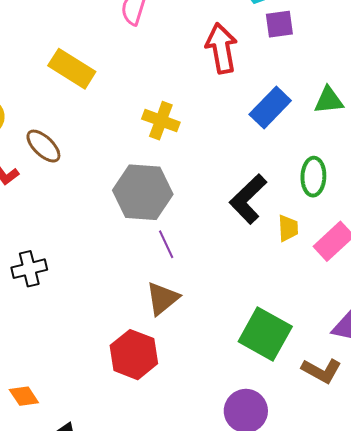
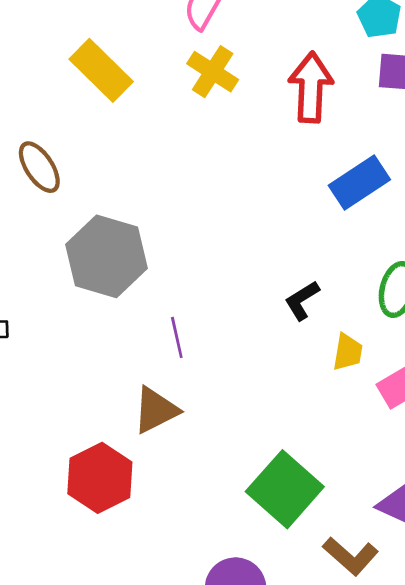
yellow cross: (161, 121) -> (213, 72), moved
gray hexagon: (143, 192) -> (106, 256), moved
black L-shape: (248, 199) -> (302, 300), size x0.6

